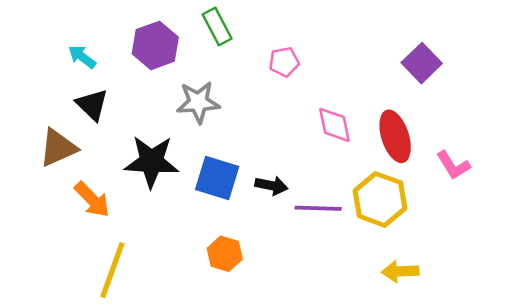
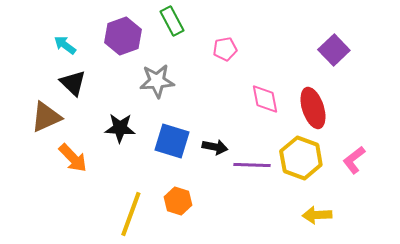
black star: (151, 162) -> (120, 128), size x0.7
pink L-shape: (453, 165) -> (354, 160), moved, turned 84
yellow line: (112, 270) -> (131, 214), moved

